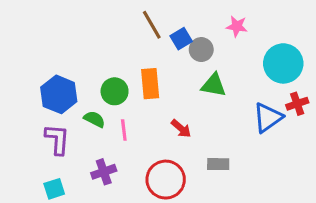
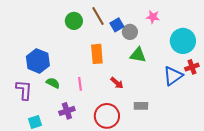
green circle: (115, 91) -> (74, 21), moved
green semicircle: (94, 119) -> (53, 83), moved
purple L-shape: (57, 139) -> (24, 90), moved

